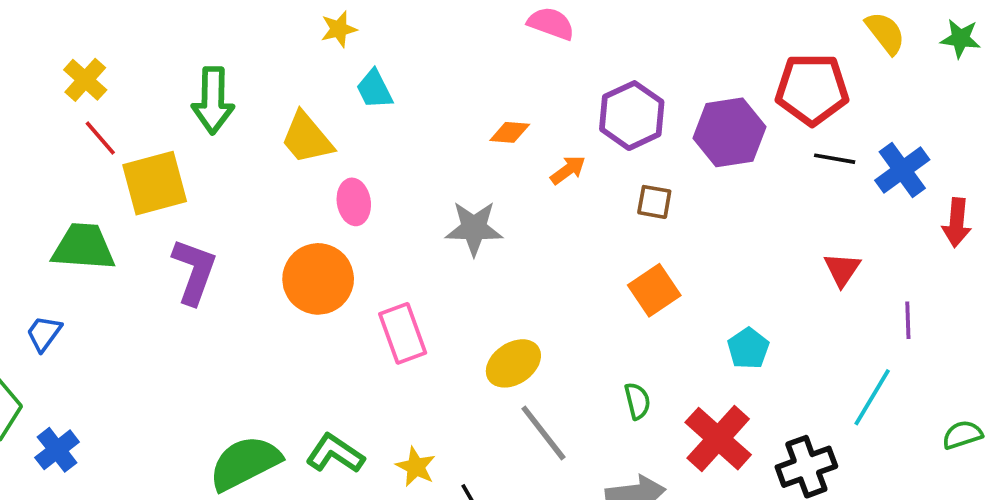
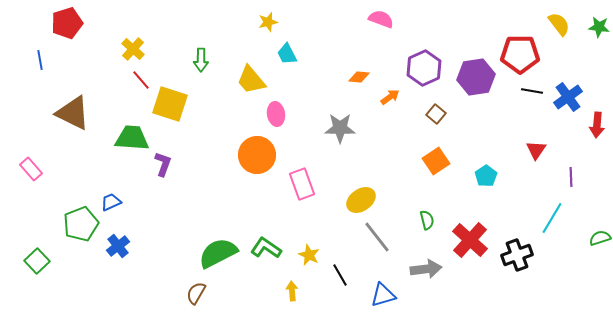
green arrow: (213, 100) -> (201, 60), size x0.7
yellow square: (155, 183) -> (170, 104), turned 33
brown square: (654, 202) -> (436, 114), turned 30
purple L-shape: (194, 271) -> (163, 164), moved, size x0.7
blue trapezoid: (44, 333) -> (111, 202), moved, turned 30
cyan pentagon: (748, 348) -> (486, 176), moved

